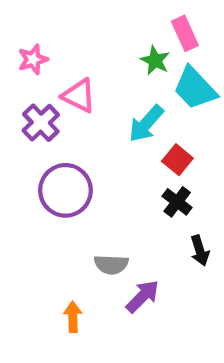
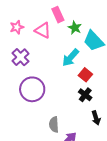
pink rectangle: (185, 33) -> (58, 15), moved
pink triangle: (79, 96) -> (43, 30), moved
gray semicircle: (111, 264) -> (54, 125), turned 84

